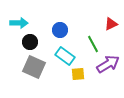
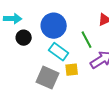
blue circle: (60, 30) -> (54, 26), size x1.6
gray square: (34, 67) -> (48, 78), moved

